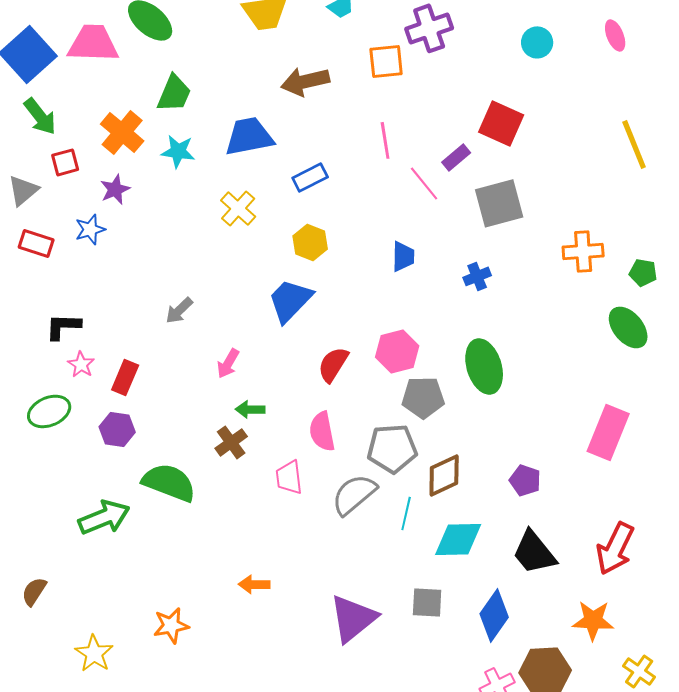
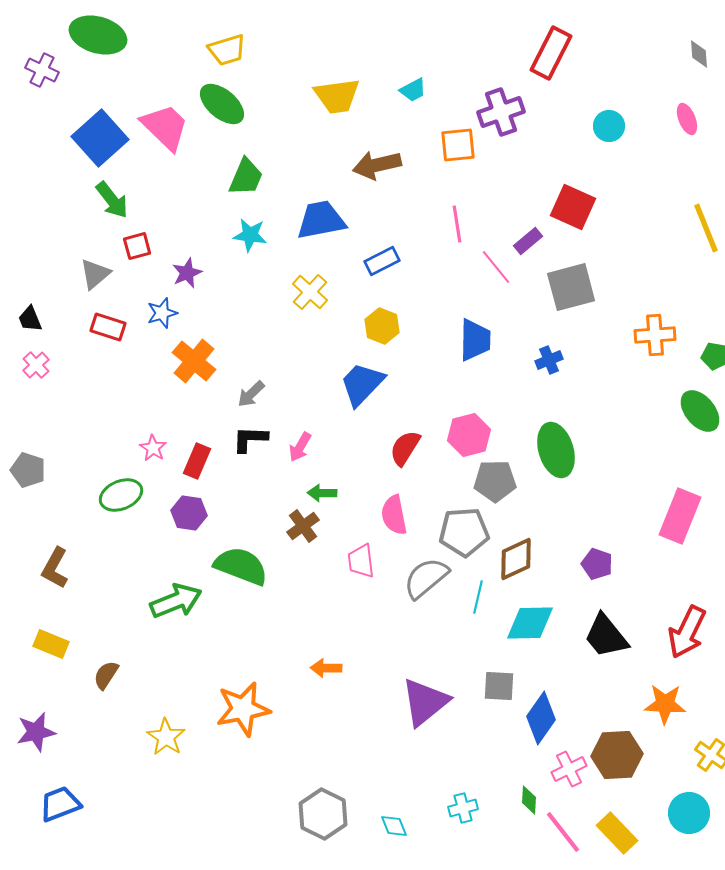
pink trapezoid: (93, 43) -> (165, 127), turned 42
orange cross: (122, 132) -> (194, 361), moved
blue trapezoid: (403, 256) -> (475, 340), size x1.4
black L-shape: (63, 326) -> (250, 439), moved
blue diamond: (494, 615) -> (541, 718), moved
orange star: (171, 625) -> (243, 709), size x1.5

